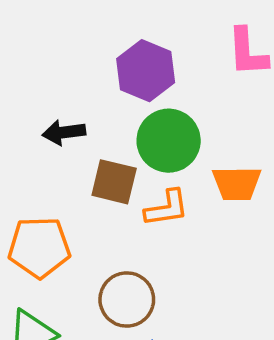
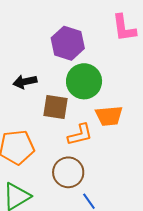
orange trapezoid: (237, 183) -> (109, 116), moved
orange L-shape: (167, 208) -> (80, 135), moved

